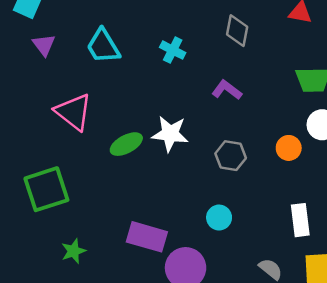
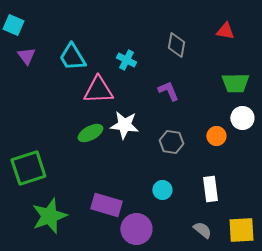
purple L-shape: (227, 90) -> (168, 91), turned 30
pink triangle: (73, 112) -> (98, 90), moved, turned -40
white rectangle: (300, 220) -> (210, 189), moved
green star: (73, 251) -> (49, 216), size x1.8

